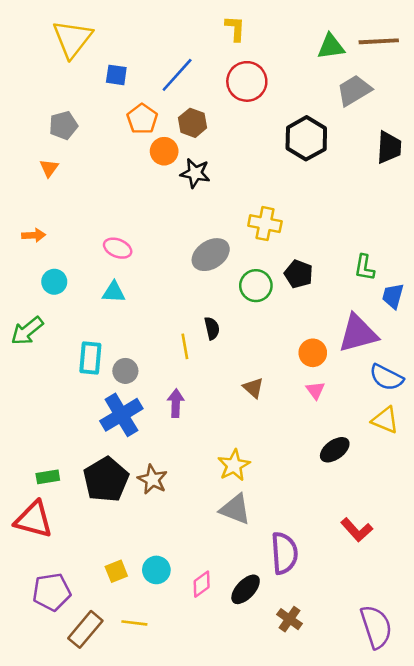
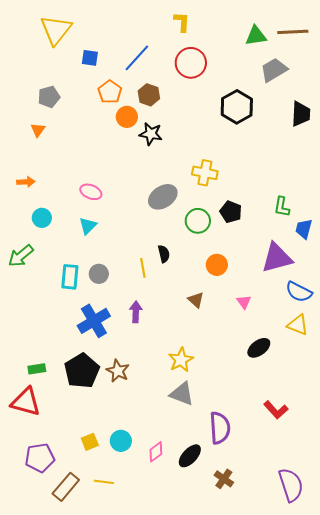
cyan triangle: (114, 292) -> (88, 226), turned -48
orange circle: (313, 353) -> (217, 265), moved
gray circle: (125, 371) -> (99, 274), moved

